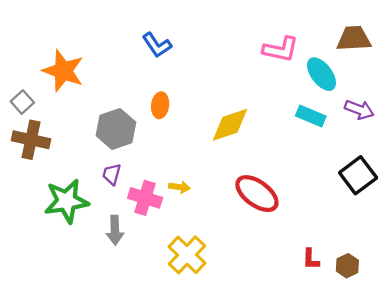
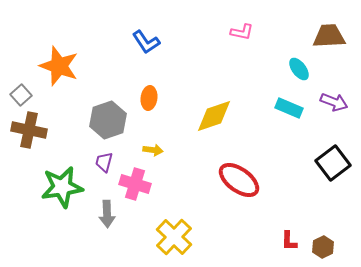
pink L-shape: (281, 49) -> (242, 32), moved, size x0.7
cyan ellipse: (322, 74) -> (299, 69), size x0.7
yellow arrow: (179, 187) -> (153, 150), moved

